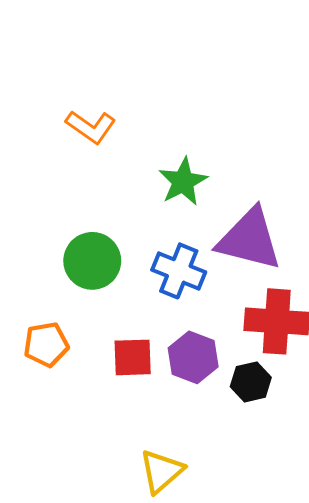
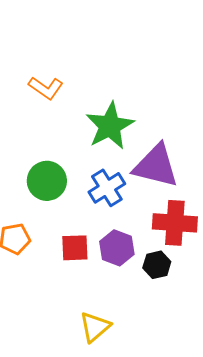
green star: (183, 182) -> (110, 126), size x1.4
blue cross: (179, 271) -> (107, 188), turned 36

